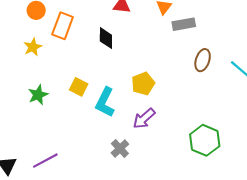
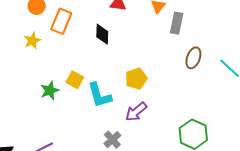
gray rectangle: (184, 24) -> (177, 23), turned -70
green star: (38, 95) -> (50, 90), moved
cyan L-shape: (105, 102) -> (99, 95), turned -44

